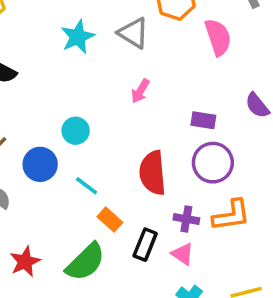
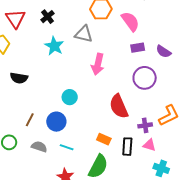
pink arrow: (140, 91) -> (98, 64), size x1.5
purple rectangle: (203, 120) -> (138, 48), moved
purple circle: (213, 163) -> (145, 78), moved
cyan line: (87, 186) -> (67, 147), moved

